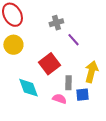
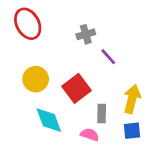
yellow circle: (13, 45) -> (36, 79), moved
blue square: (82, 95) -> (132, 131), moved

